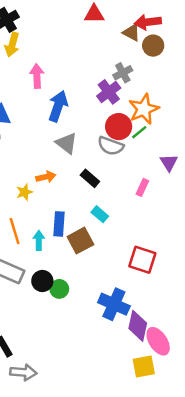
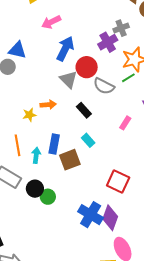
pink arrow: (37, 76) -> (51, 22), turned -120
red circle: (119, 127) -> (87, 67), moved
purple diamond: (138, 326) -> (110, 218), moved

